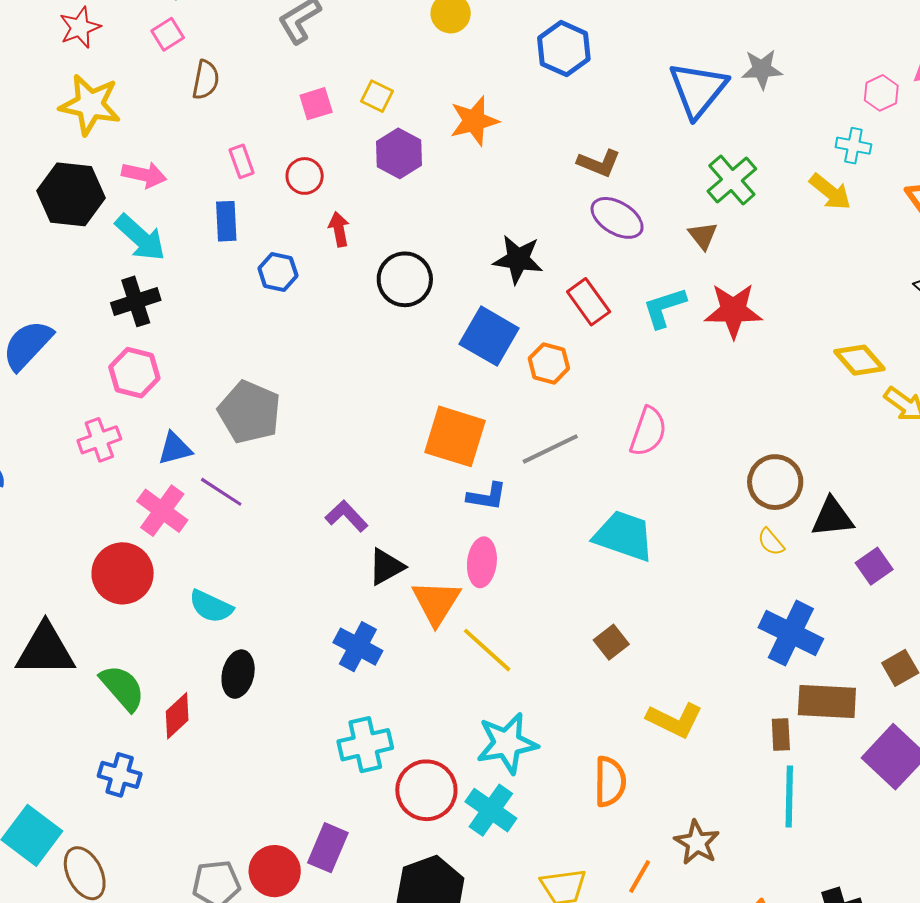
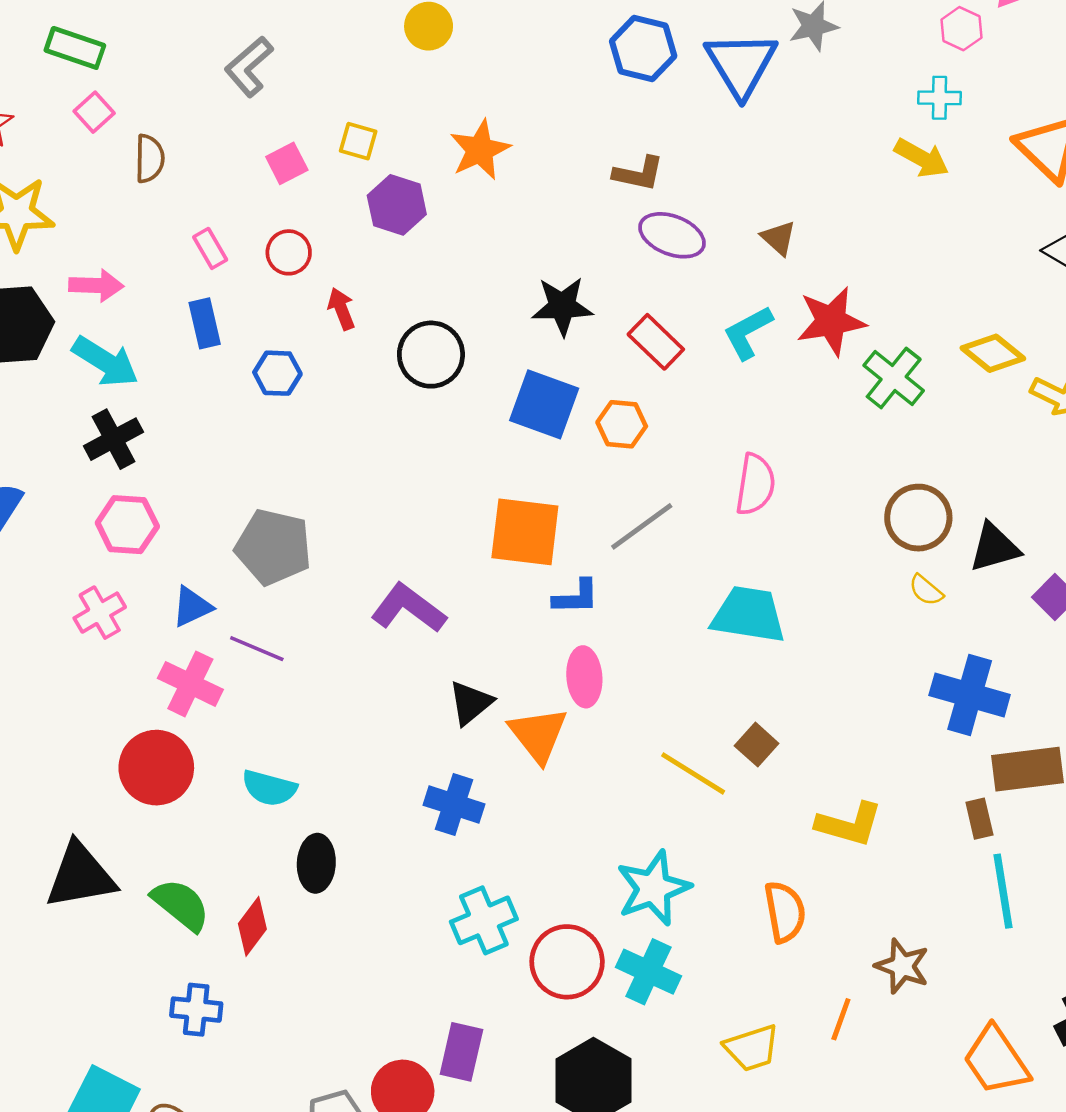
blue hexagon: (564, 49) -> (643, 49), moved
green cross: (732, 180) -> (894, 378), moved
purple L-shape: (347, 516) -> (408, 608), moved, size x1.4
yellow line: (487, 650) -> (693, 773), moved

